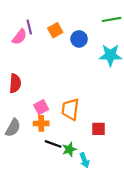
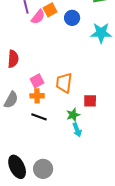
pink semicircle: (19, 37) -> (38, 17), moved
black line: (53, 144) -> (39, 117), moved
green star: (69, 149) -> (73, 115), moved

